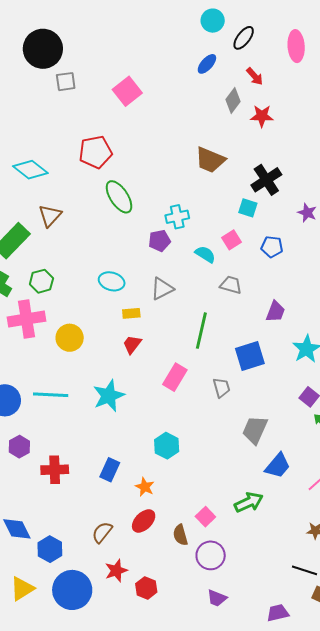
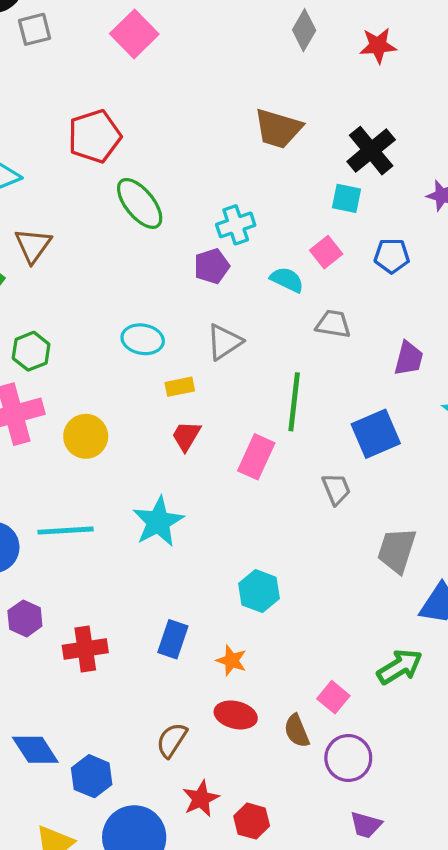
red star: (262, 116) -> (378, 45), moved
pink rectangle: (175, 377) -> (256, 457), moved
red ellipse: (144, 521) -> (236, 715), turned 65

